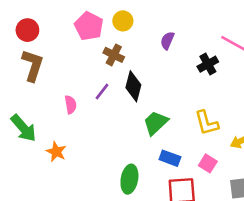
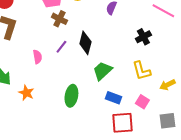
brown cross: (114, 55) -> (59, 19), moved
black cross: (208, 64) -> (143, 37), moved
green ellipse: (129, 179) -> (71, 96), moved

